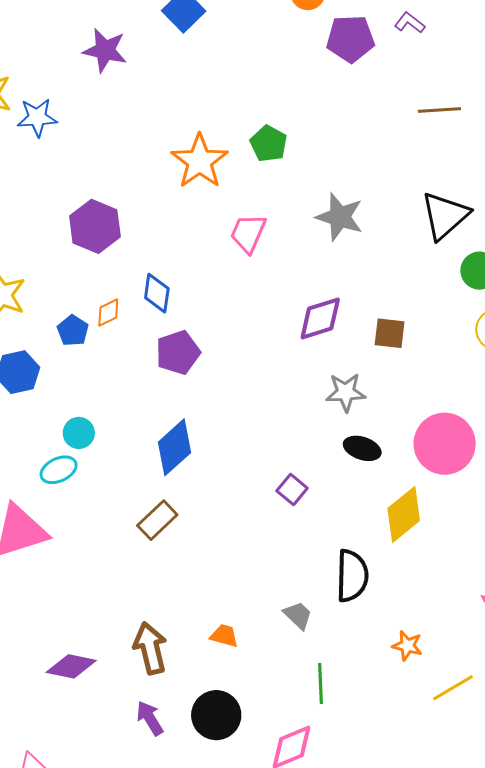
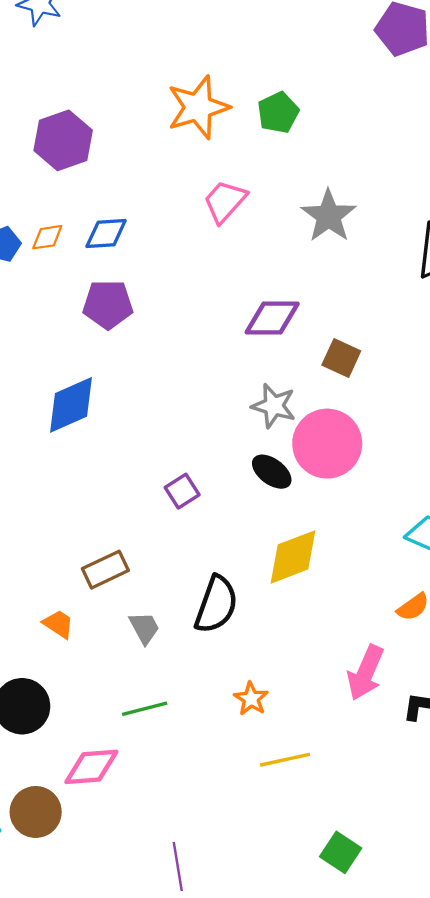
blue diamond: (157, 293) -> (106, 234), turned 60
pink circle: (445, 444) -> (327, 444), moved
brown rectangle: (157, 520) -> (105, 570), moved
green line: (320, 683) -> (145, 709), turned 60

